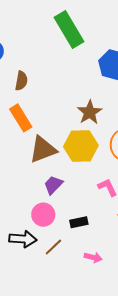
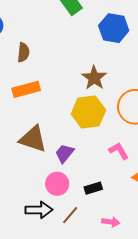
orange rectangle: (21, 118) -> (26, 89), turned -68
brown triangle: (43, 149) -> (33, 139), moved, turned 44

